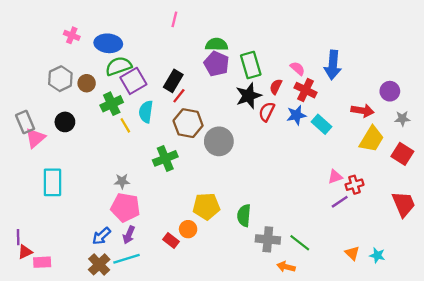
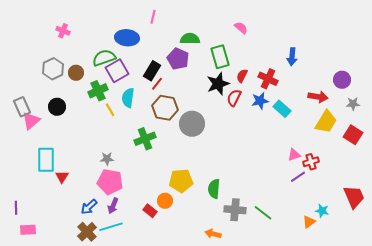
blue ellipse: (108, 43) -> (127, 38), moved
purple pentagon: (217, 64) -> (178, 59), moved
blue arrow: (333, 65) -> (292, 57), size x0.7
pink semicircle: (298, 68) -> (241, 28), moved
red trapezoid: (404, 204) -> (354, 197), moved
red triangle: (25, 252) -> (62, 177), moved, turned -32
orange triangle: (352, 253) -> (309, 222), turned 40
cyan star: (377, 255) -> (322, 211), moved
pink rectangle: (42, 262) -> (28, 230), moved
orange arrow: (286, 267) -> (213, 234), moved

